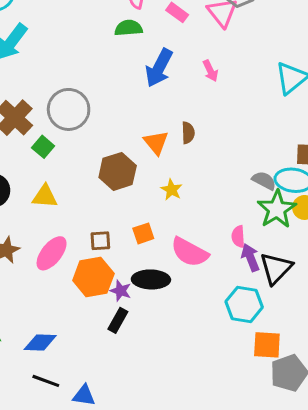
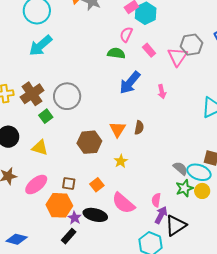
green star: (277, 209) -> (184, 188), size x0.7
orange square: (143, 233) -> (97, 185), turned -32
purple arrow: (250, 258) -> (161, 215), turned 36

